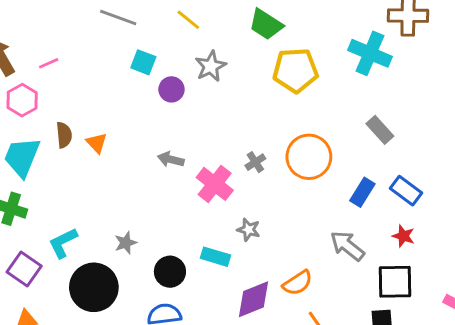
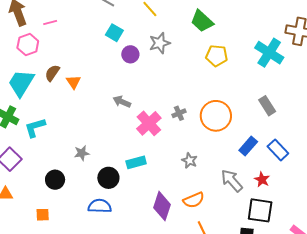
yellow pentagon: (295, 70) -> (217, 56), size x0.7
brown semicircle: (64, 135) -> (52, 73), turned -150
gray star: (249, 230) -> (189, 160), moved
red star: (403, 236) -> (262, 180), moved
cyan L-shape: (63, 243) -> (35, 128), moved
cyan rectangle: (216, 257) -> (136, 162), moved, turned -42
black circle: (94, 287) -> (55, 180), size x0.6
purple diamond: (254, 299) -> (162, 206), turned -60

